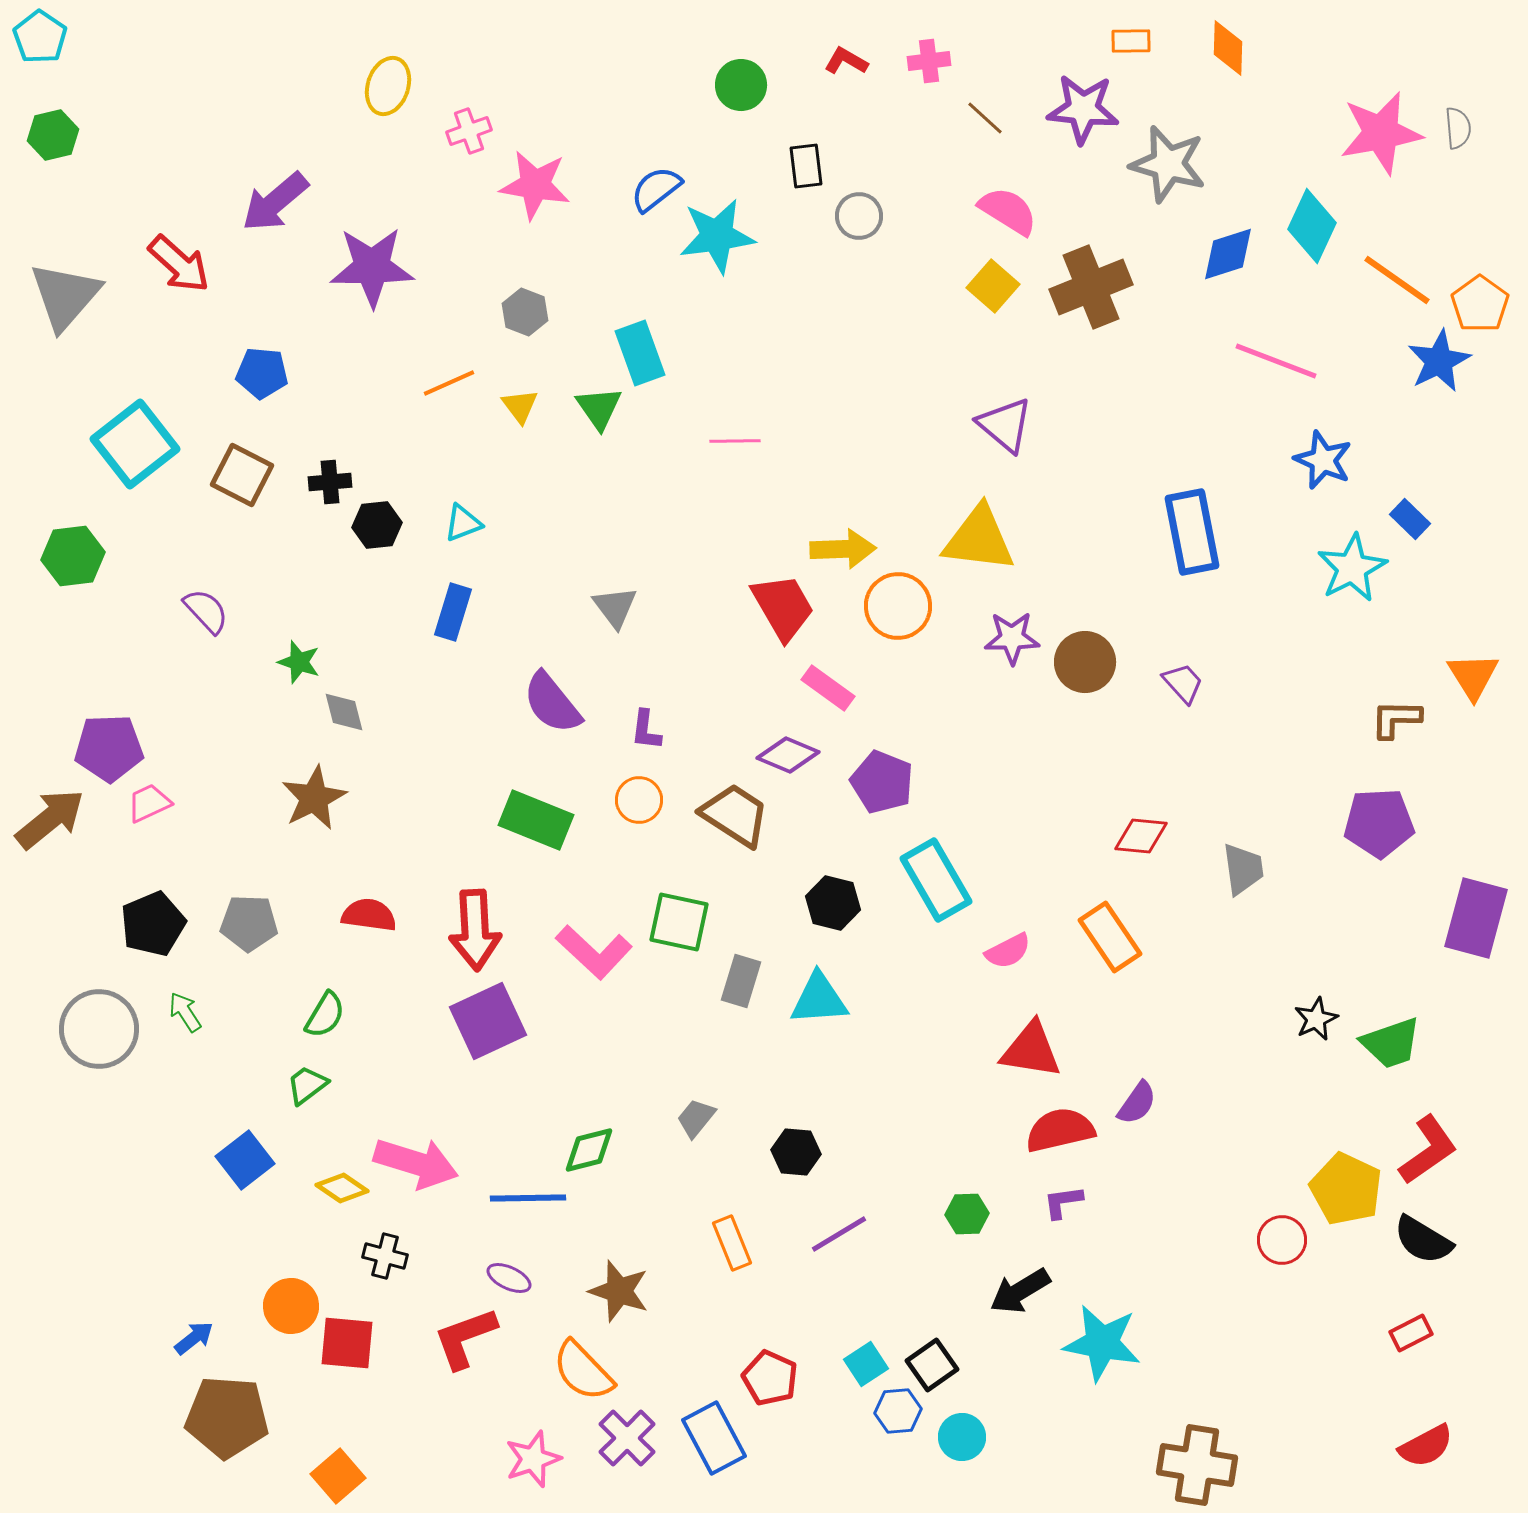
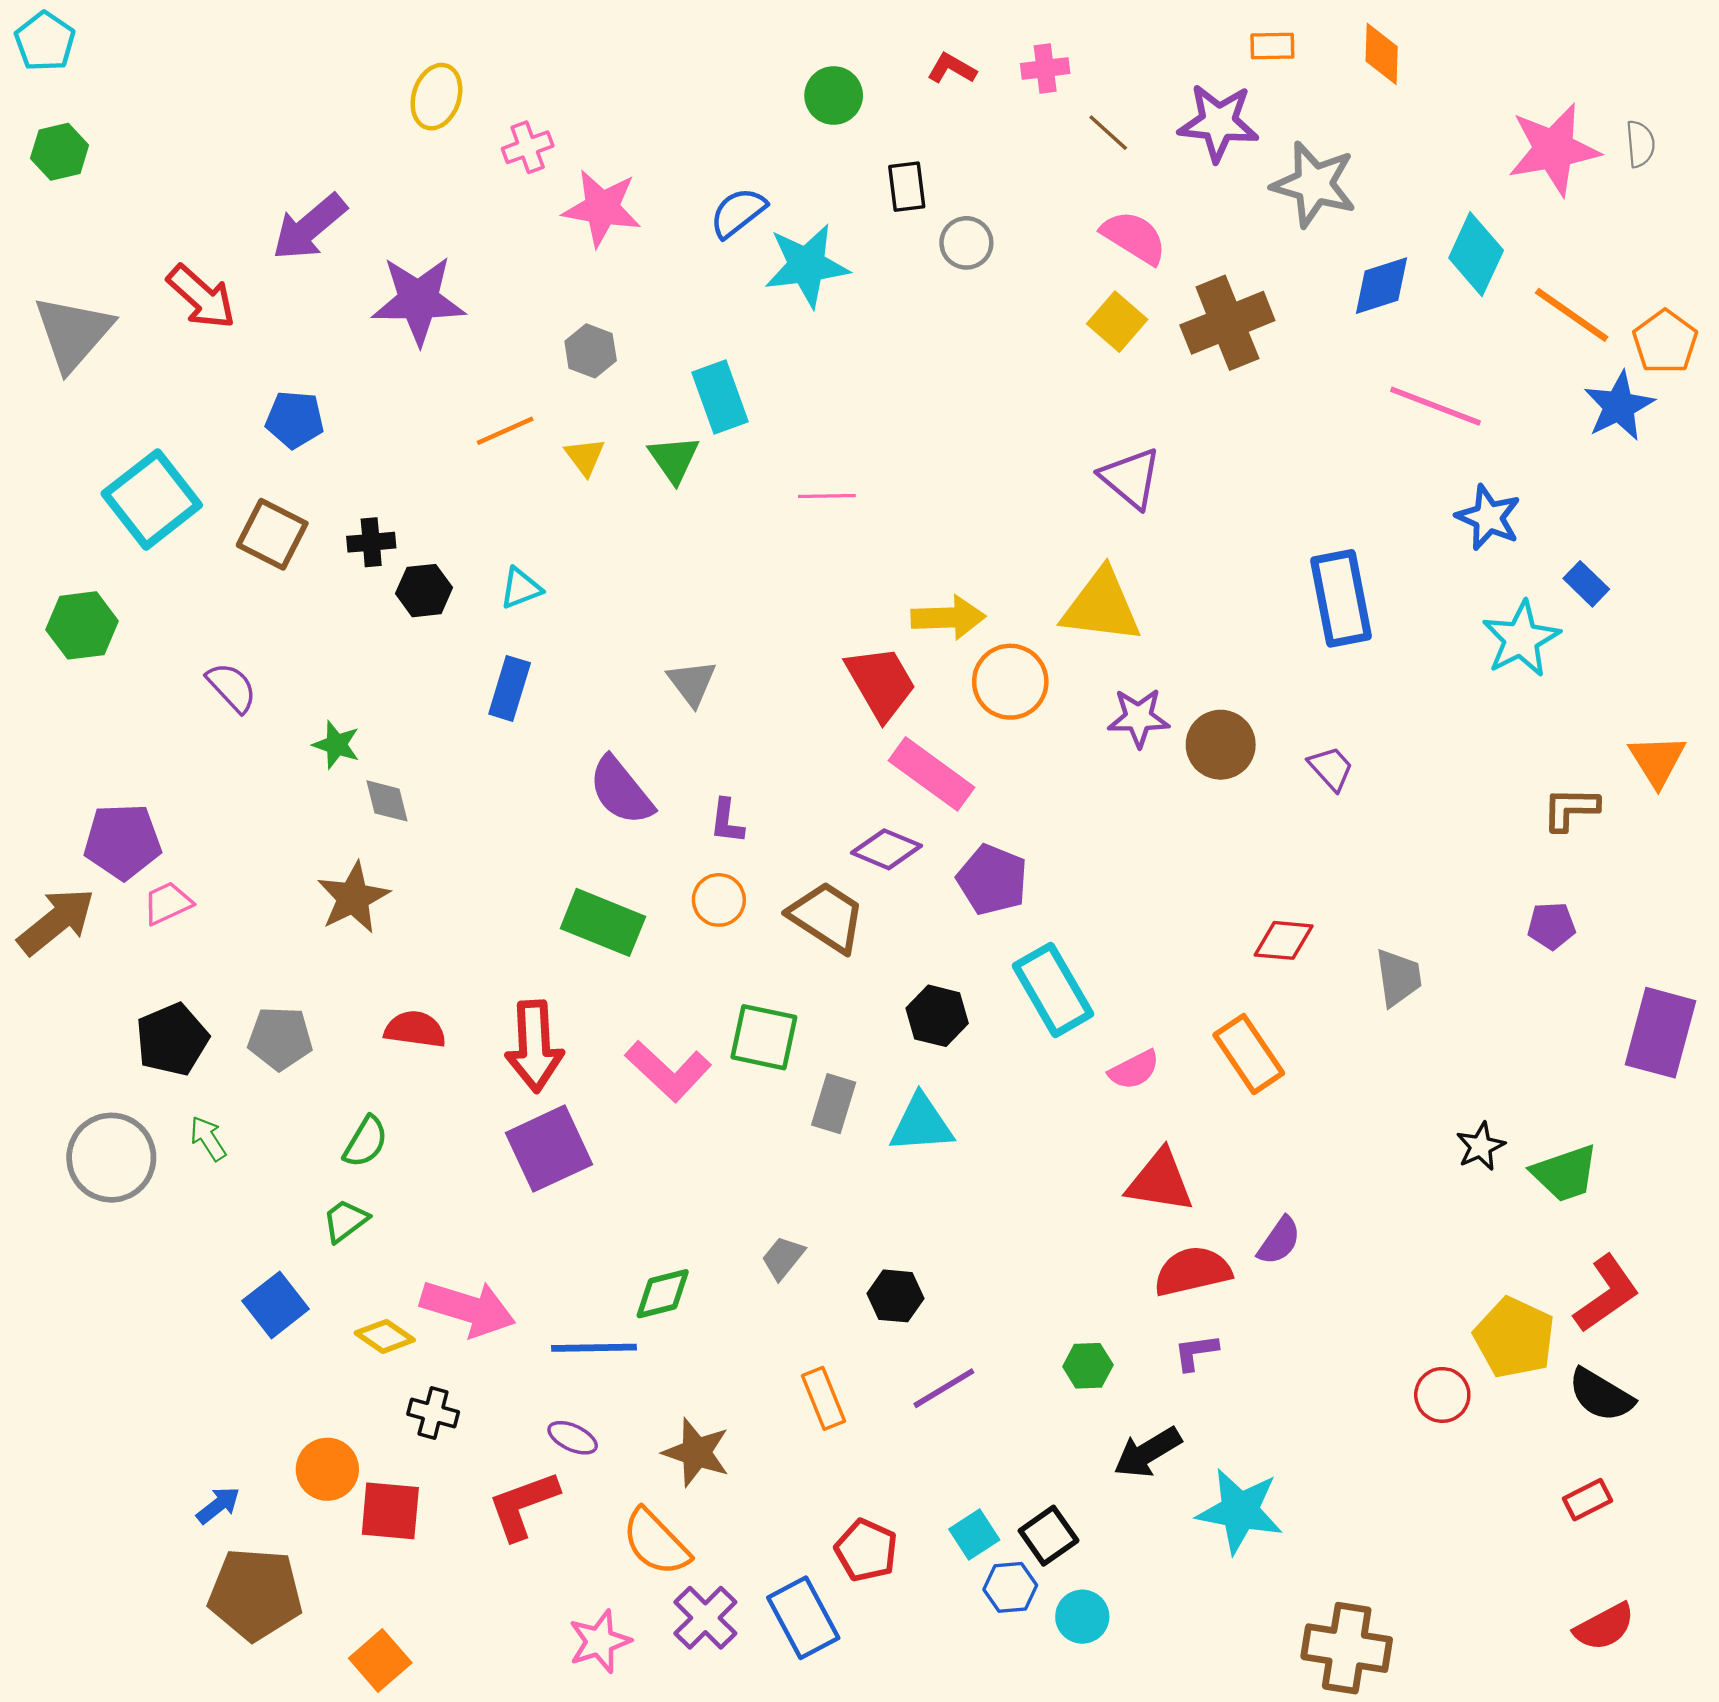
pink rectangle: (828, 688) -> (932, 774), size x1.4
purple pentagon: (1379, 823) -> (1551, 926), size x0.6

